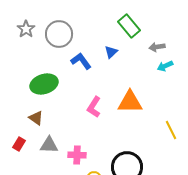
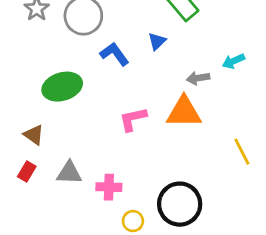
gray arrow: (157, 47) -> (198, 78), moved
pink L-shape: (94, 107) -> (133, 119), turned 45
brown triangle: (36, 118) -> (34, 135), moved

